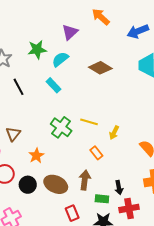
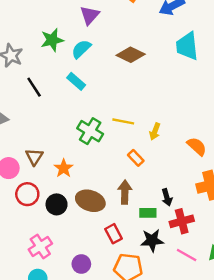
brown triangle: (13, 134) -> (34, 157), moved

